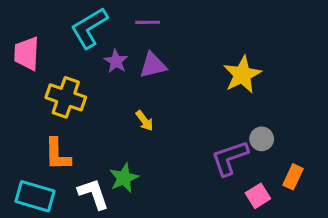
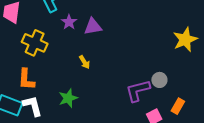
yellow star: (242, 75) -> (185, 40), moved
white L-shape: (93, 194) -> (33, 106), moved

